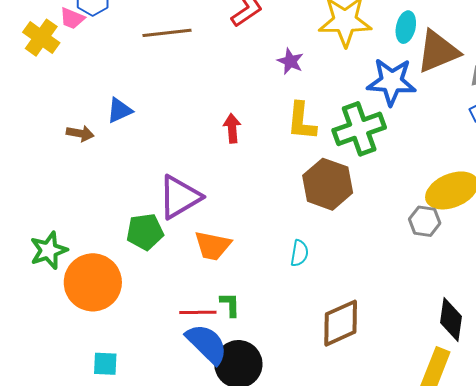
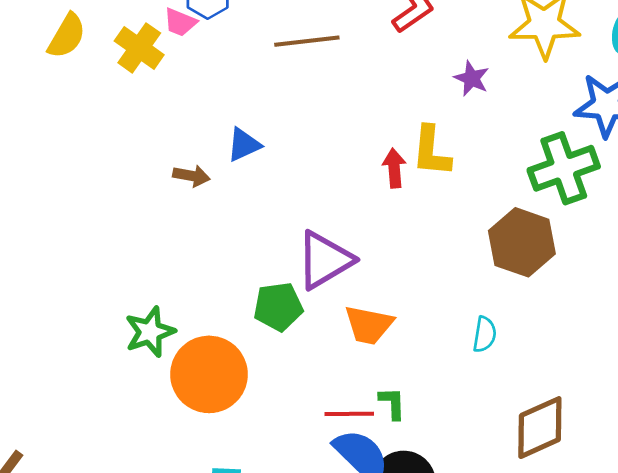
yellow L-shape: (302, 121) -> (431, 151), moved

